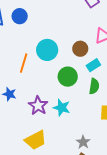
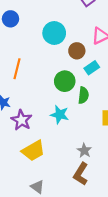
cyan circle: (47, 50) -> (54, 33), moved
green semicircle: (94, 86) -> (83, 95), moved
purple star: (38, 106) -> (21, 120), moved

